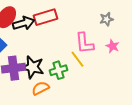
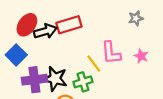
gray star: (106, 19) -> (136, 18), moved
yellow line: (78, 59) -> (94, 64), moved

